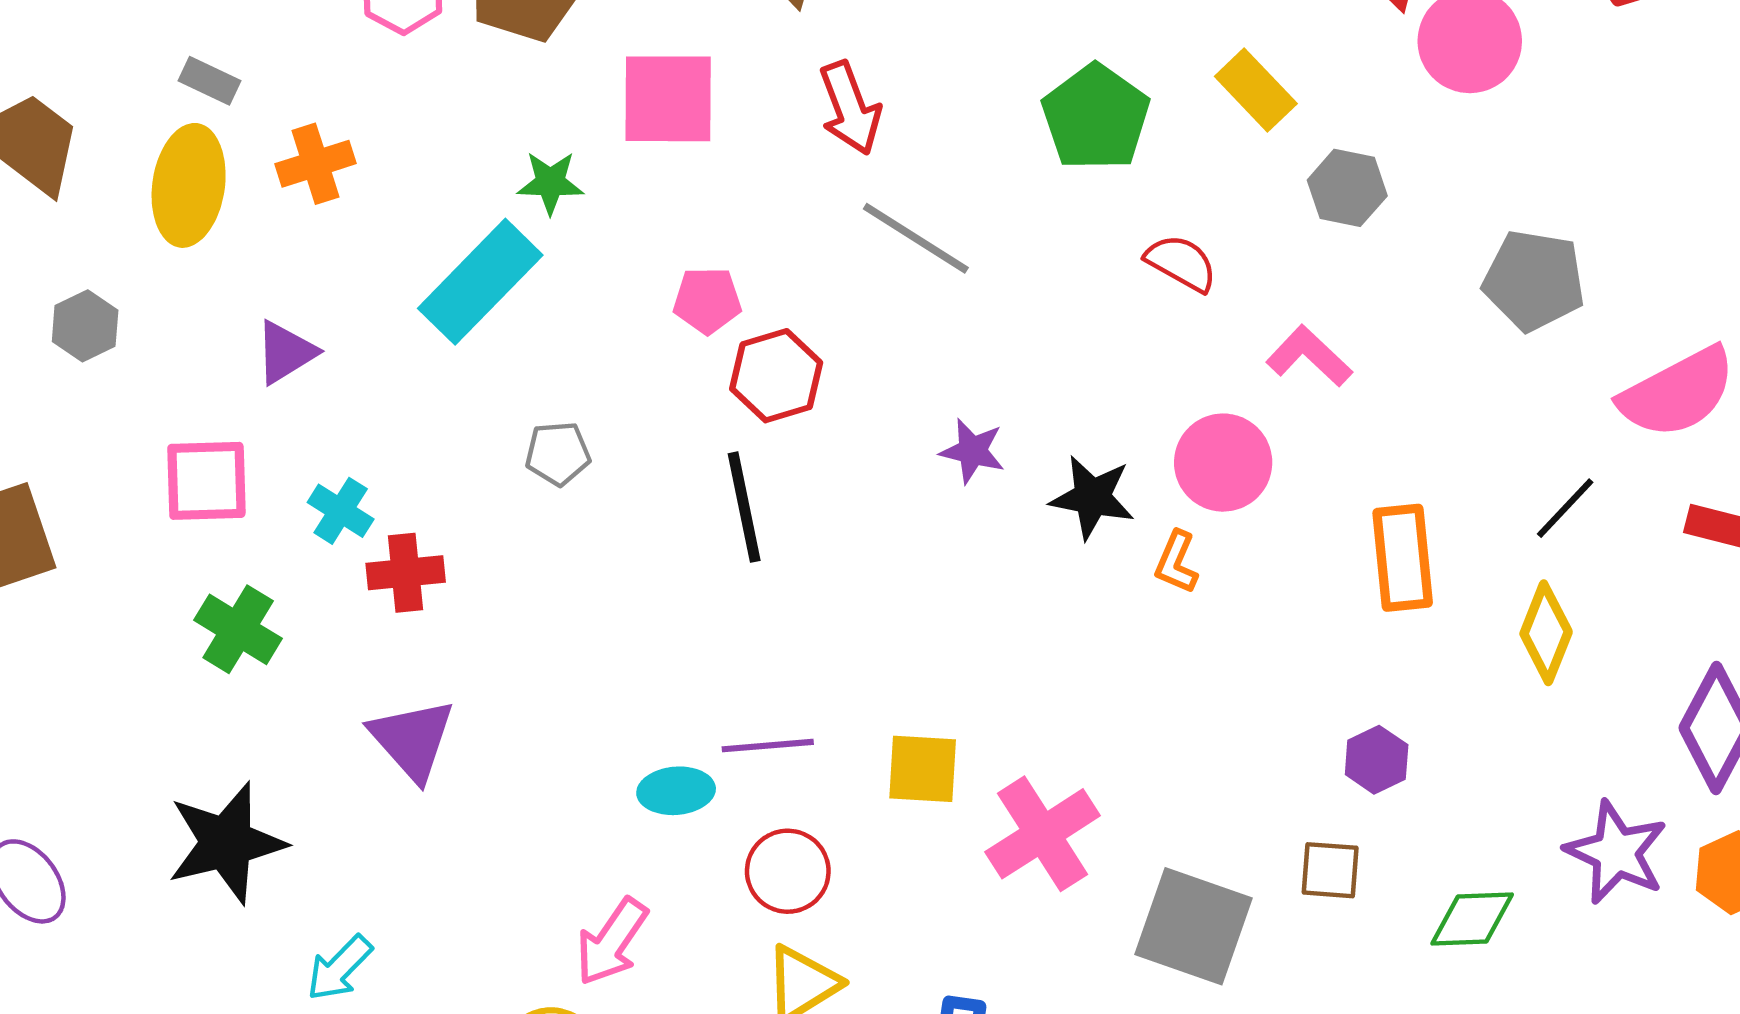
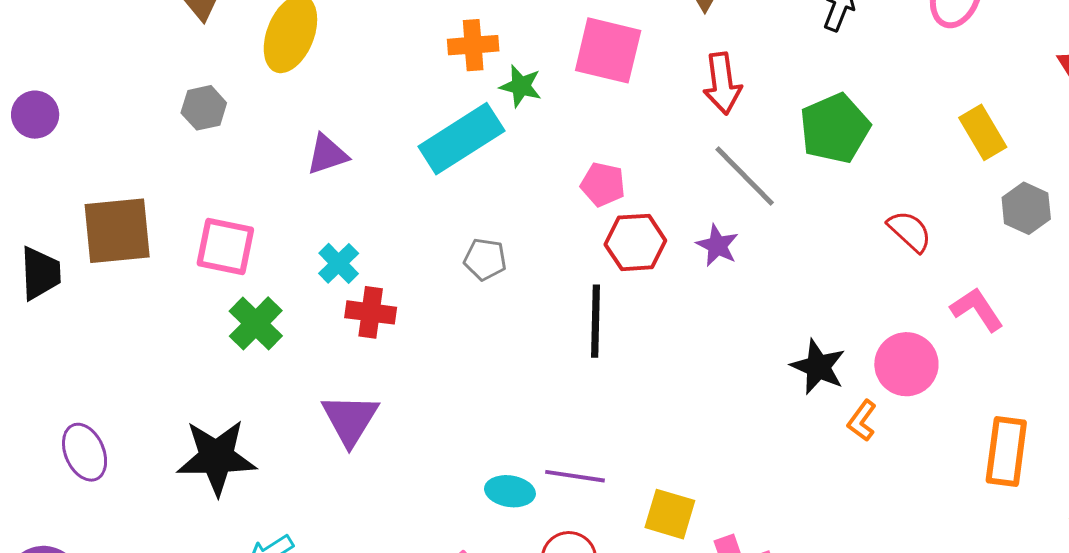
green pentagon: (1096, 117) -> (835, 128), moved
orange cross: (315, 164) -> (473, 45), moved
purple star: (972, 451) -> (717, 245), moved
pink square: (206, 481) -> (225, 246), moved

